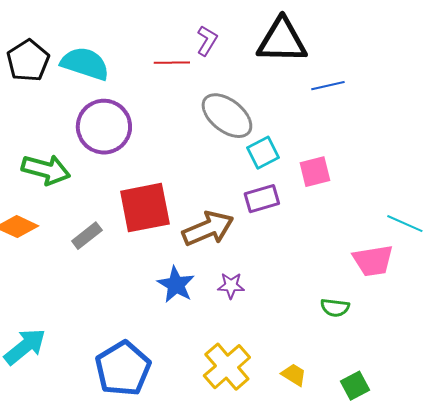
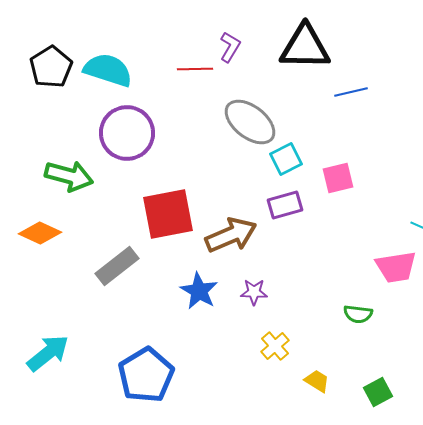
gray rectangle: (87, 236) -> (117, 266), moved, size x1.4
yellow cross: (227, 367) -> (275, 346), moved, size x0.6

